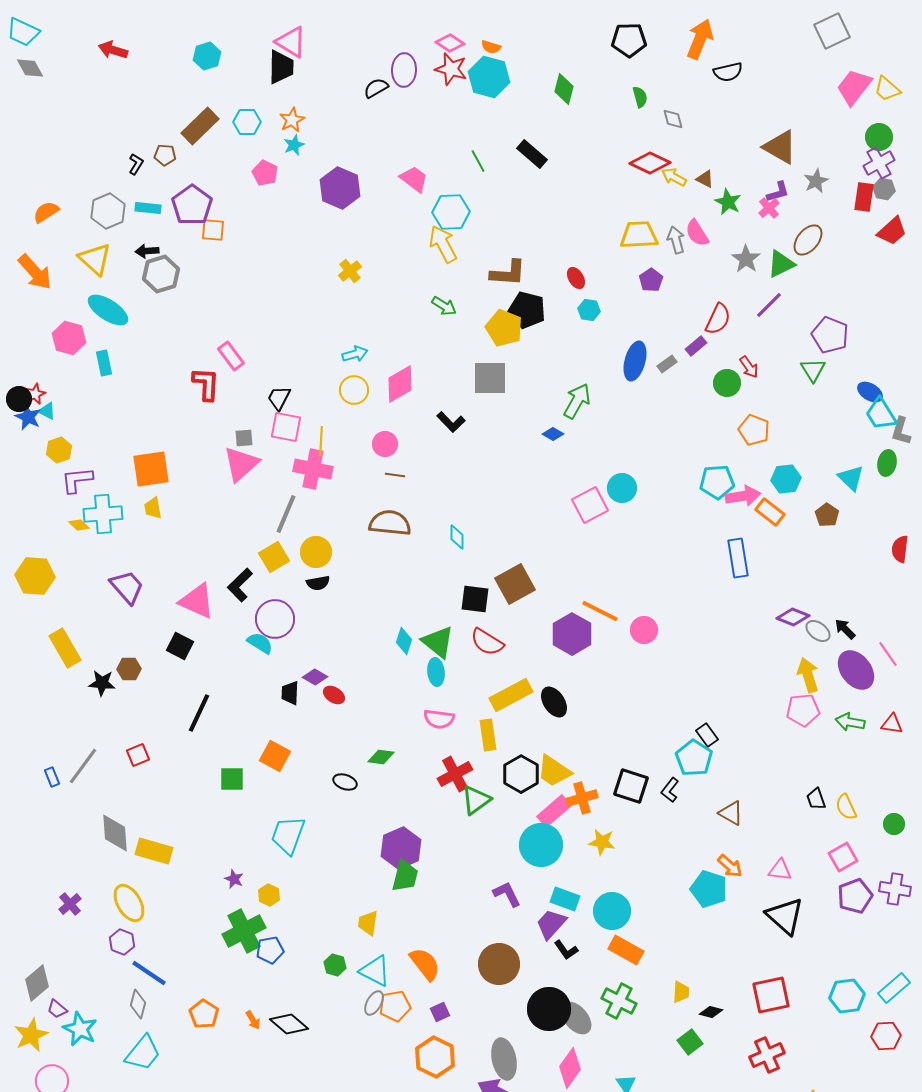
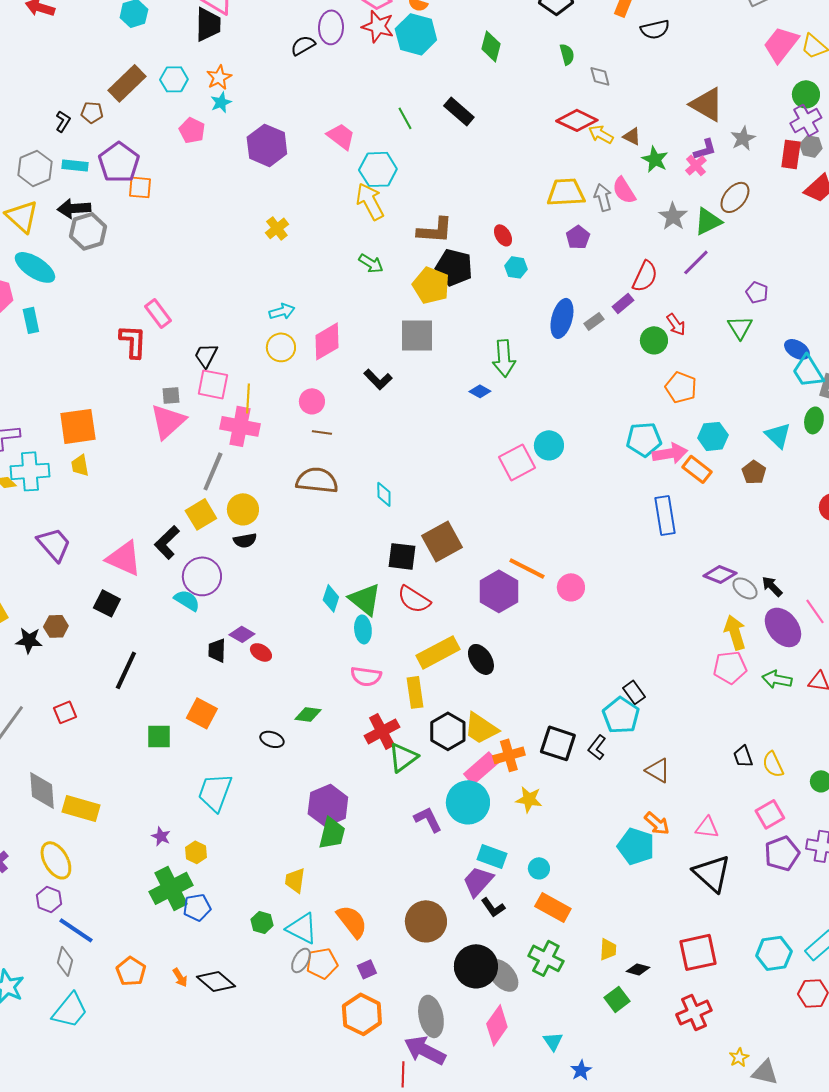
black arrow: (147, 251) -> (74, 208), size x1.4
purple pentagon: (830, 335) -> (757, 292), size x0.6
green arrow: (577, 401) -> (504, 358), turned 147
purple L-shape: (507, 894) -> (428, 819), moved
cyan circle: (612, 911) -> (539, 868), size x0.6

